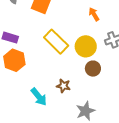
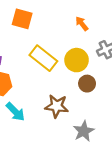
brown star: (63, 86) -> (57, 106), size x1.5
cyan arrow: (39, 97) -> (15, 112), moved

